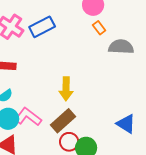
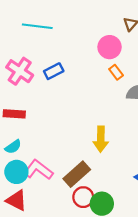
blue rectangle: (42, 27) -> (54, 71), size x0.7
yellow arrow: (66, 89) -> (101, 139), moved

